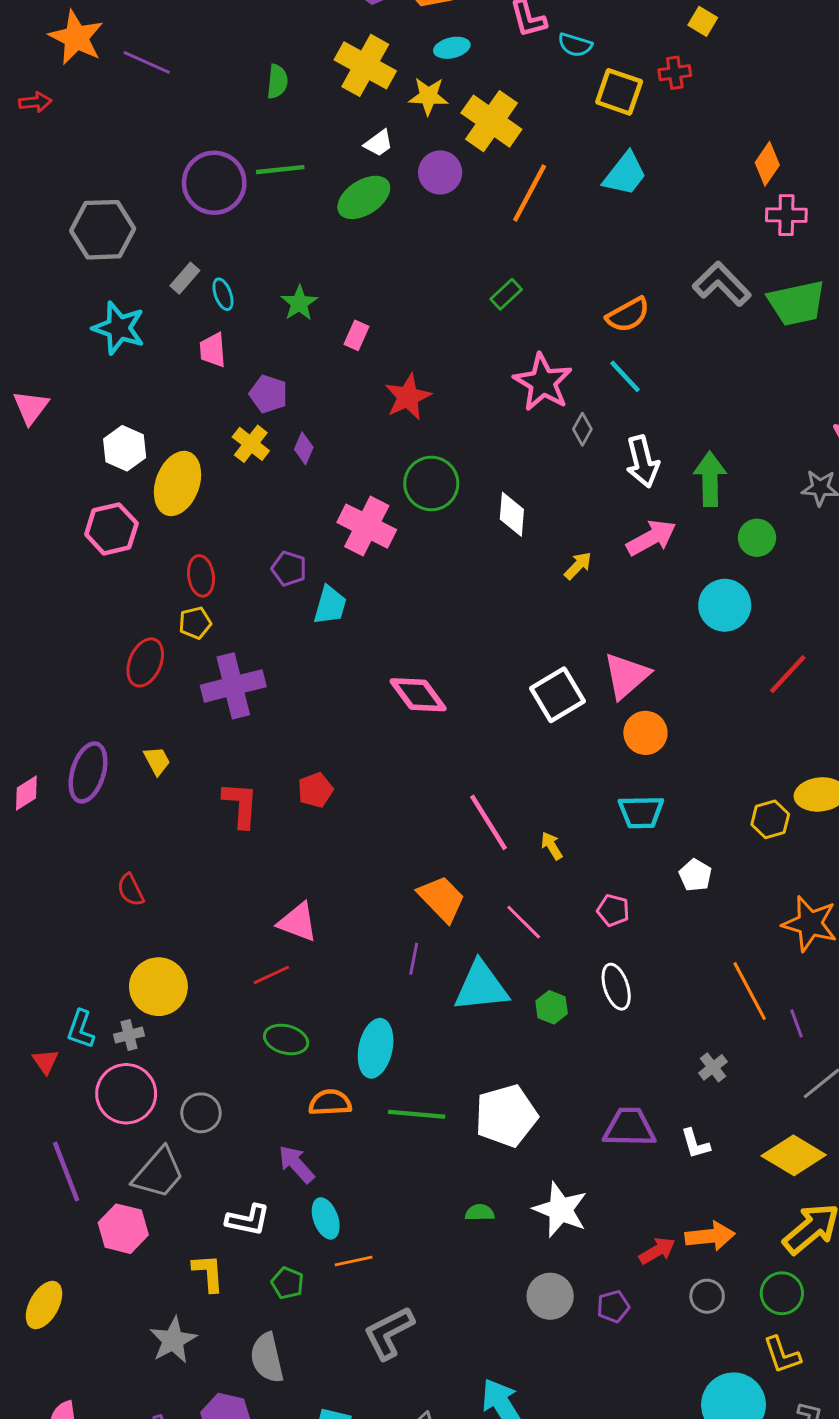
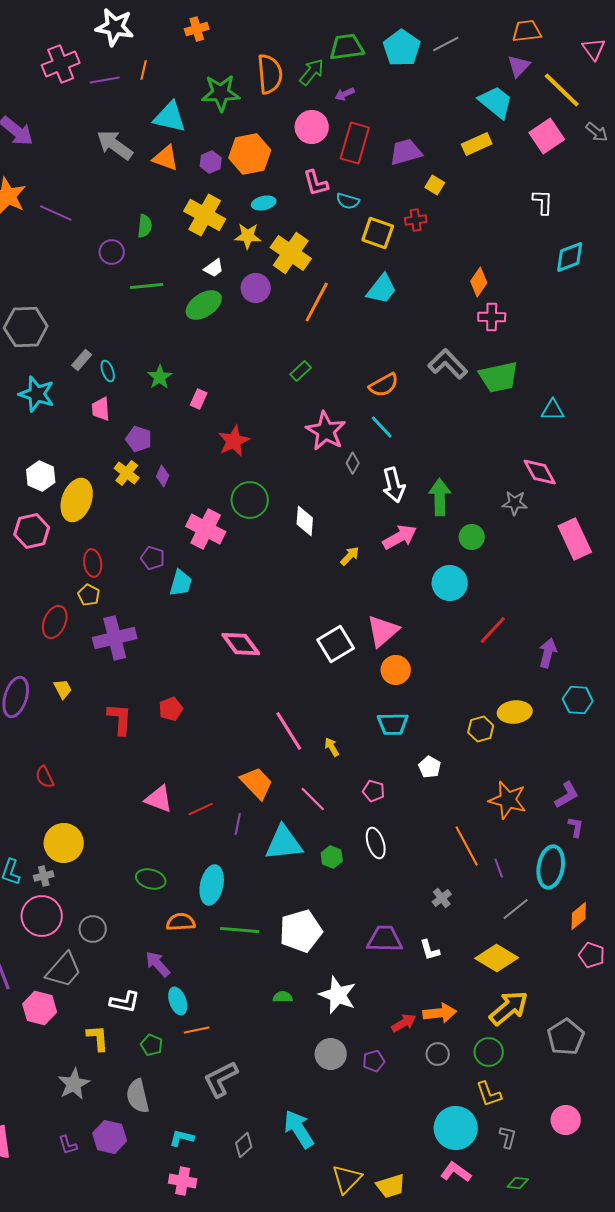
purple circle: (214, 183) -> (112, 252), moved, size x0.6
yellow pentagon: (195, 623) -> (89, 595), turned -30
red line: (271, 975) -> (201, 809), moved

